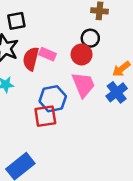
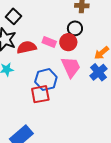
black square: (16, 21) -> (13, 16), turned -35
pink rectangle: (48, 54) -> (49, 42), moved
red semicircle: (31, 59) -> (27, 47), turned 66

